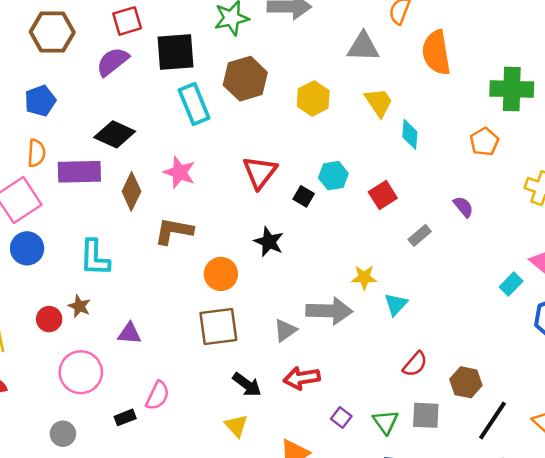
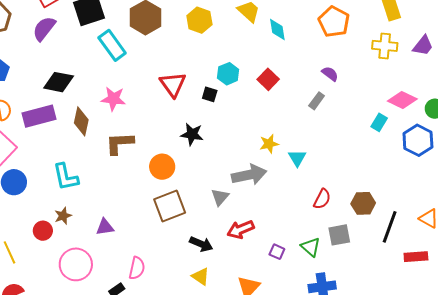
orange pentagon: (484, 142) -> (334, 22), size x1.4
gray rectangle: (420, 235) -> (317, 101), moved
brown star: (79, 306) -> (63, 216), turned -30

